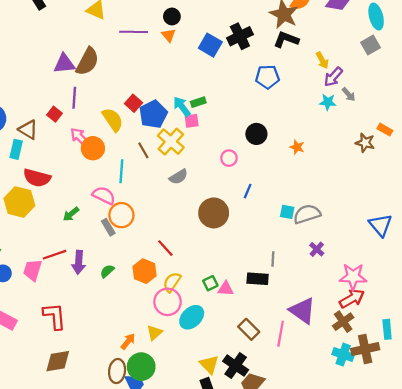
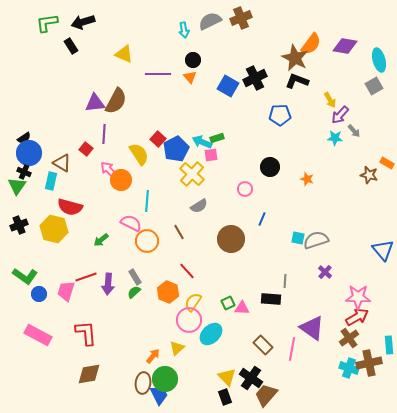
cyan arrow: (182, 106) -> (202, 142), turned -30
brown line: (143, 150) -> (179, 232), moved
gray rectangle: (108, 227) -> (135, 277), moved

